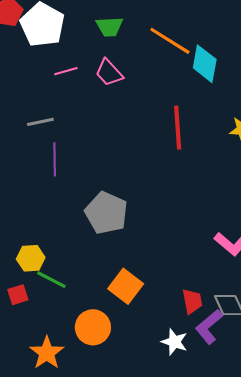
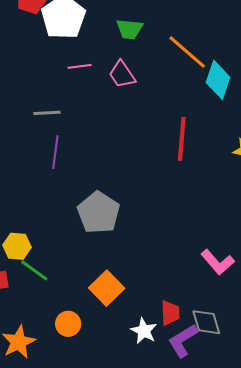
orange circle: (93, 327) -> (68, 324), size x0.7
white star: (174, 342) -> (144, 331), moved

